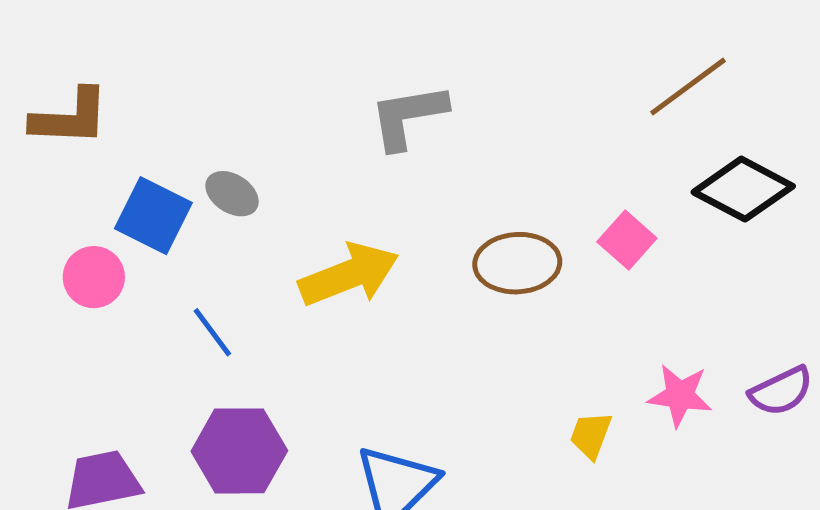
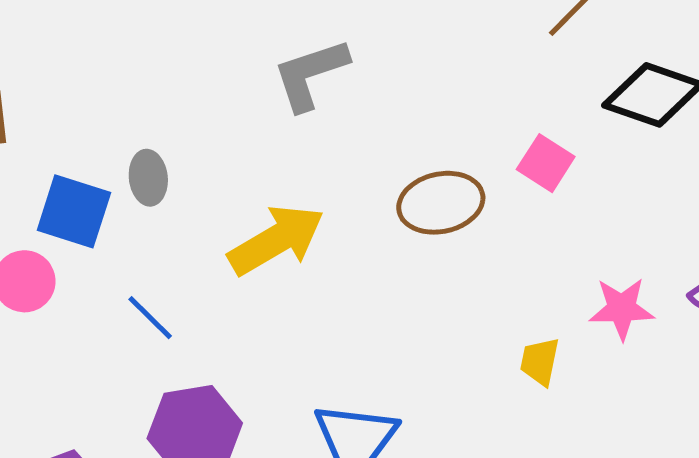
gray ellipse: (232, 194) -> (148, 178), turned 60

